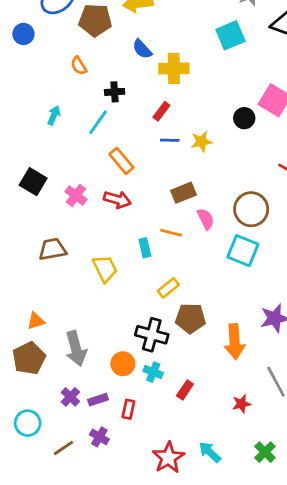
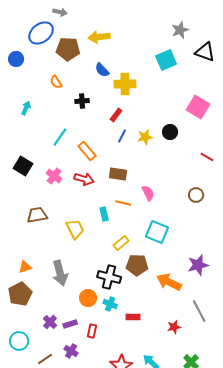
cyan arrow: (54, 115) -> (26, 108), moved
black circle: (244, 118) -> (170, 132), moved
cyan line: (98, 122) -> (60, 137), moved
blue line: (170, 140) -> (122, 136), turned -64
brown rectangle: (184, 193) -> (118, 174), moved, turned 30
brown circle: (251, 209) -> (196, 195), moved, size x0.6
cyan square: (243, 251) -> (157, 232), moved
orange arrow: (235, 342) -> (169, 282), turned 120
gray arrow: (76, 349) -> (60, 273), moved
red rectangle: (185, 390) -> (133, 317), turned 56

